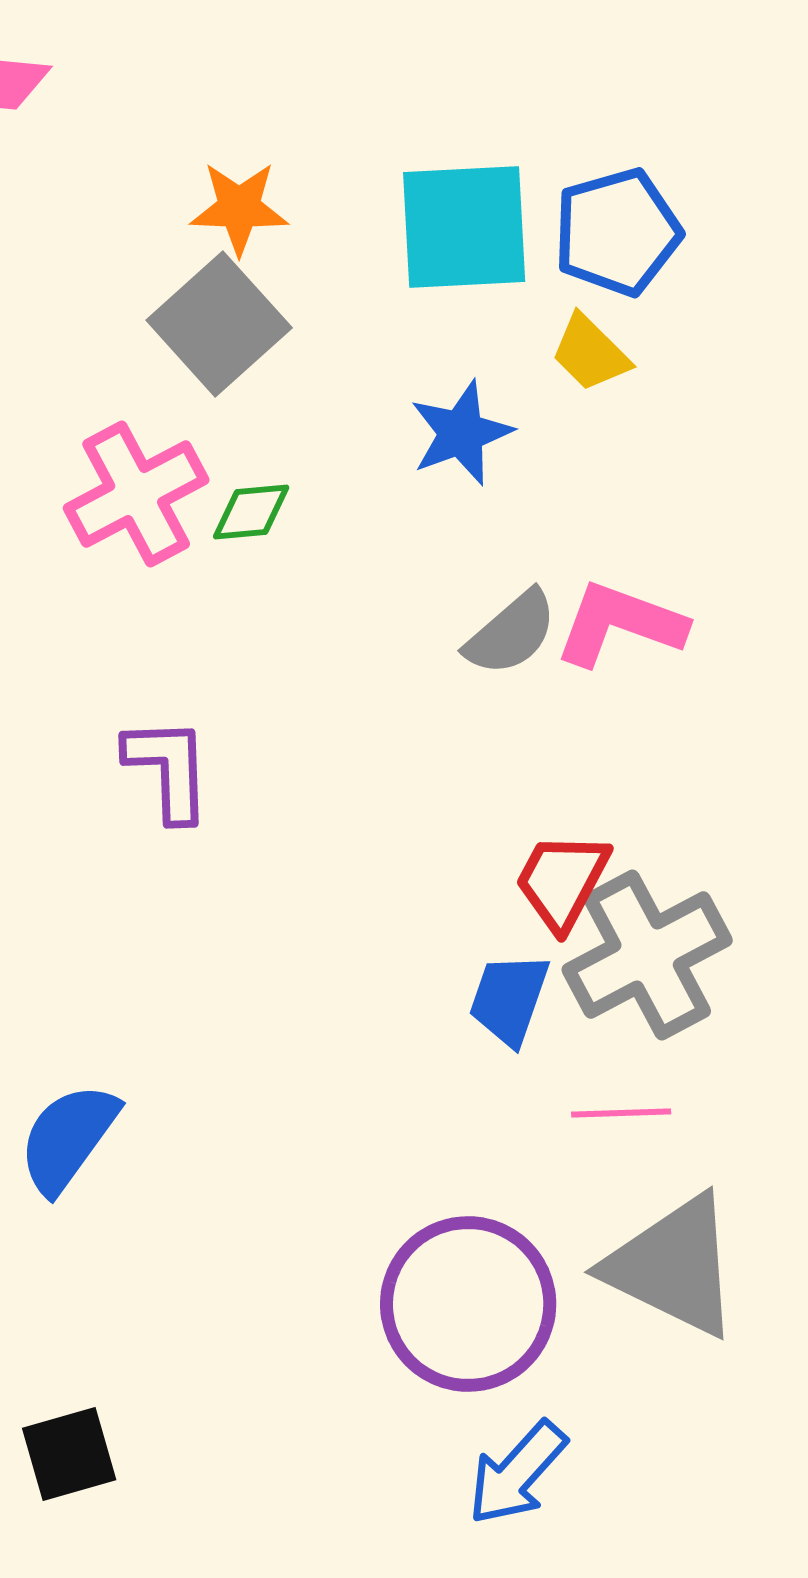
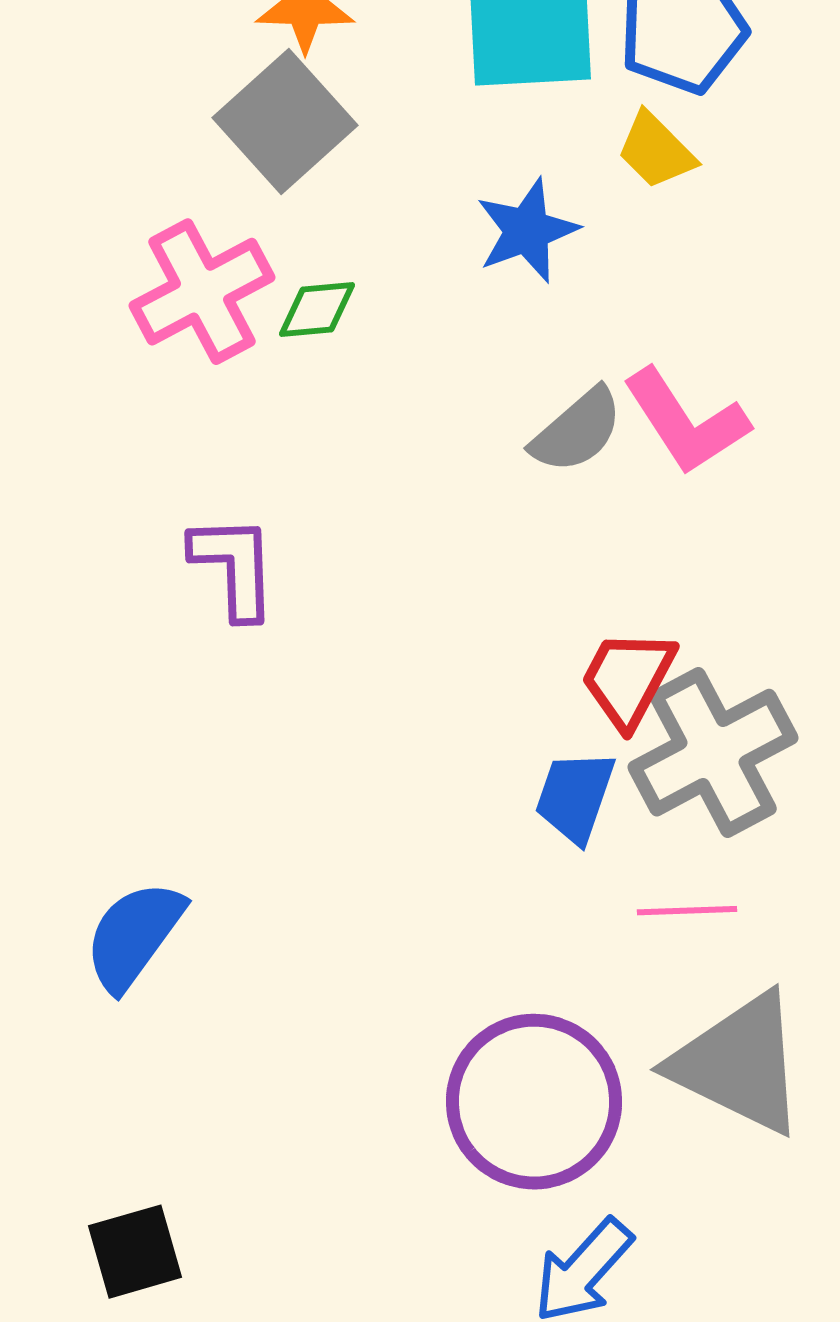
pink L-shape: (620, 624) -> (686, 422), turned -143

